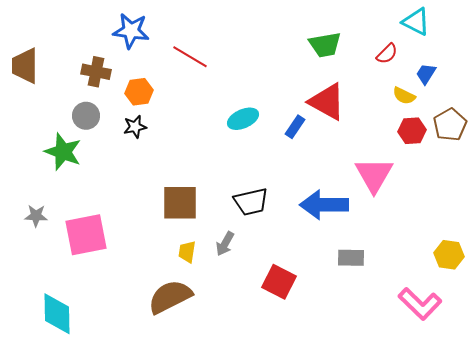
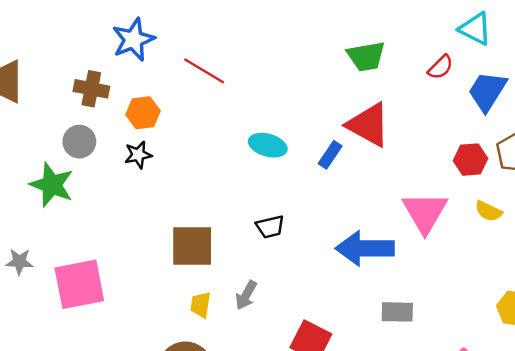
blue star: (131, 31) -> (133, 40), turned -30
blue trapezoid: (426, 74) -> (487, 91), size x1.6
yellow semicircle: (404, 96) -> (488, 211), moved
cyan ellipse: (243, 119) -> (268, 145), turned 40
black trapezoid: (251, 202) -> (270, 227), moved, size x0.7

